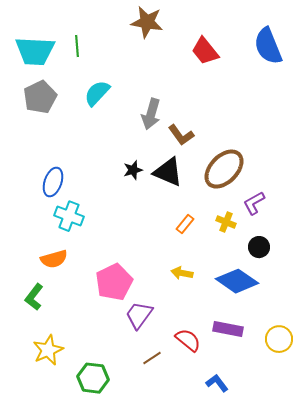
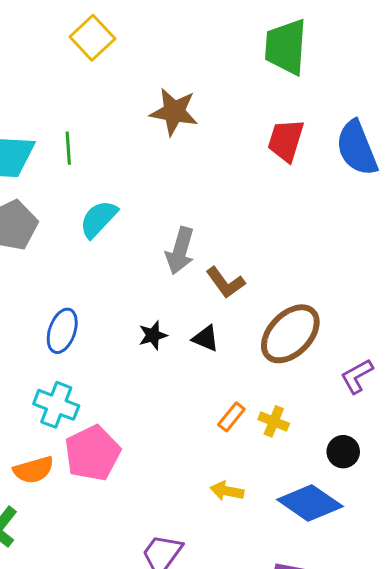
red trapezoid: (205, 51) -> (286, 140), moved, turned 56
black triangle: (168, 172) -> (206, 338), size x0.6
blue ellipse: (53, 182) -> (62, 331), moved
purple L-shape: (254, 203) -> (357, 376), moved
yellow cross: (226, 222) -> (274, 421), moved
pink pentagon: (114, 282) -> (92, 453), moved

